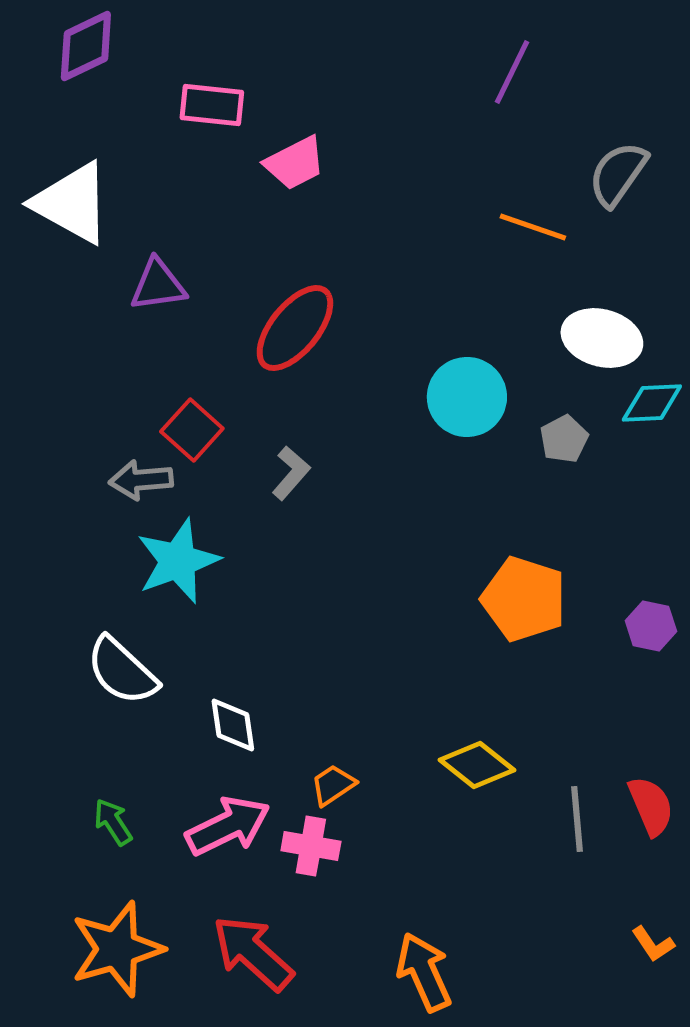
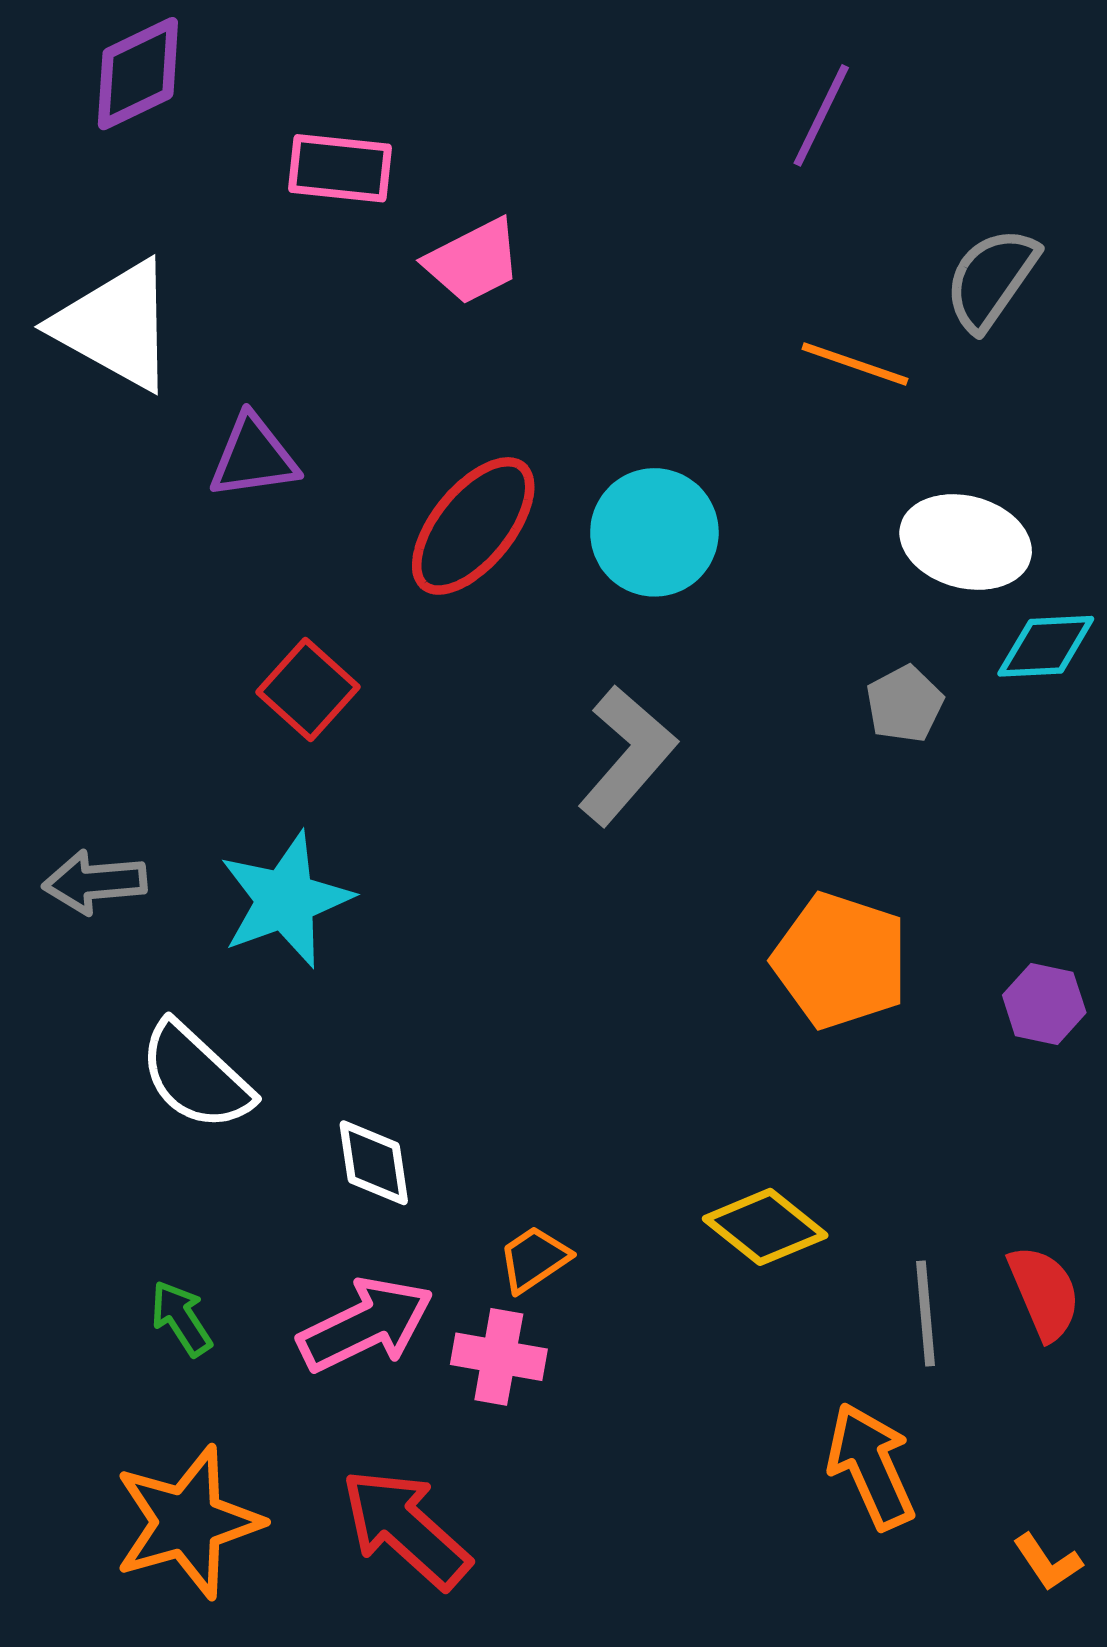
cyan circle: (467, 397) -> (654, 532), moved
gray L-shape: (291, 473) -> (627, 755), moved, size x1.6
gray arrow: (141, 480) -> (95, 882), moved
orange L-shape: (653, 944) -> (1047, 1562), moved
orange arrow: (424, 972) -> (871, 1466), moved

